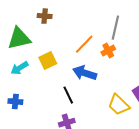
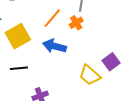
yellow square: (48, 60) -> (18, 36), size x1.4
black line: (68, 95) -> (19, 68), moved, turned -66

